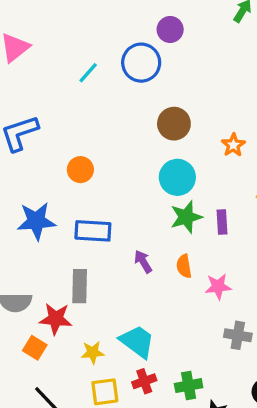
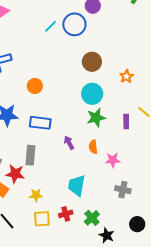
cyan line: (88, 73) -> (51, 26), moved
purple rectangle: (222, 222) -> (126, 121), moved
cyan trapezoid: (137, 341) -> (77, 185), moved, turned -120
green cross: (189, 386) -> (92, 218), turned -35

